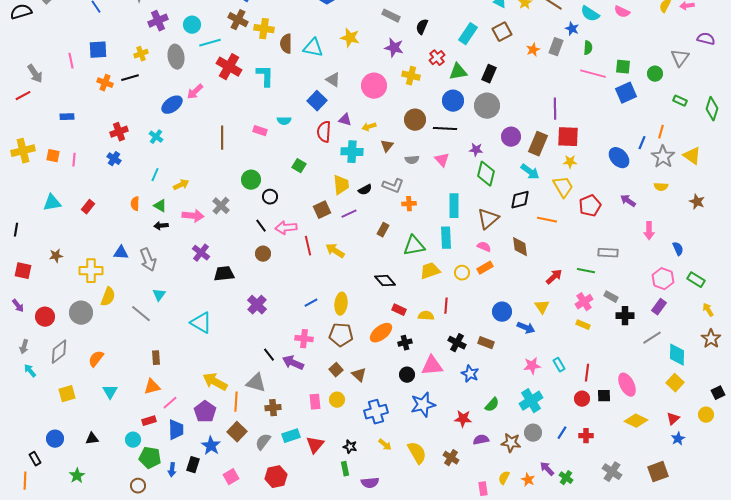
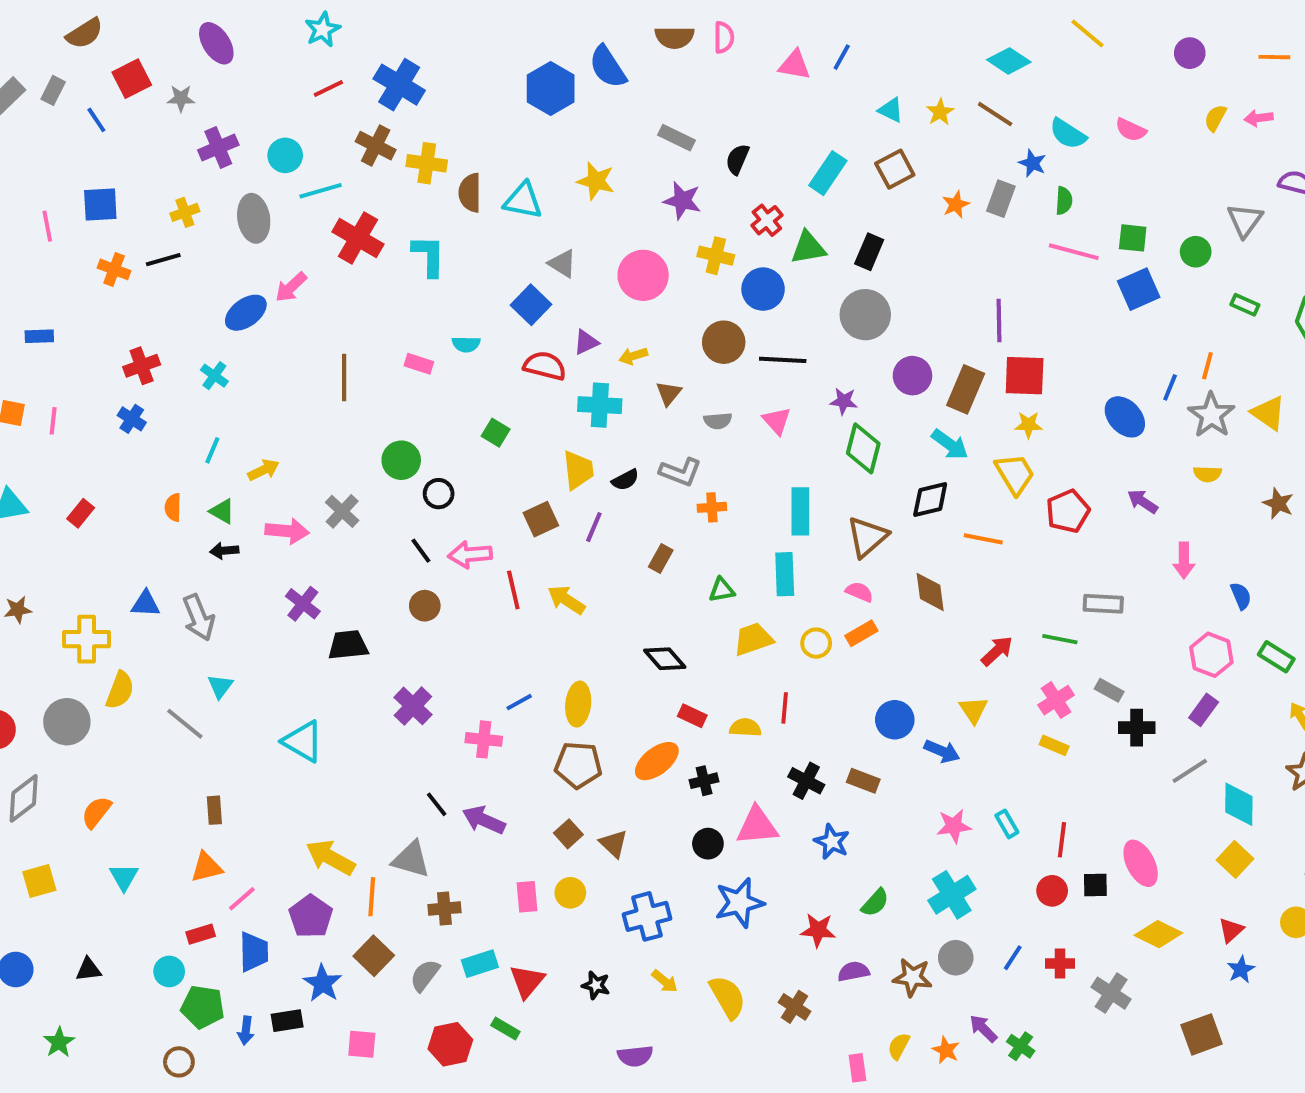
blue circle: (453, 101) -> (763, 289), moved
purple triangle: (345, 120) -> (586, 342), turned -40
red semicircle: (324, 132) -> (545, 366), turned 100
purple line: (349, 214) -> (594, 527), turned -42
green triangle: (414, 246) -> (722, 590), size x0.6
pink cross: (304, 339) -> (484, 739), moved
black rectangle: (193, 465) -> (287, 1021), turned 63
green rectangle: (345, 469) -> (505, 1028), moved, turned -48
gray cross: (612, 472) -> (1111, 993), moved
pink square: (231, 477) -> (362, 1044), turned 35

